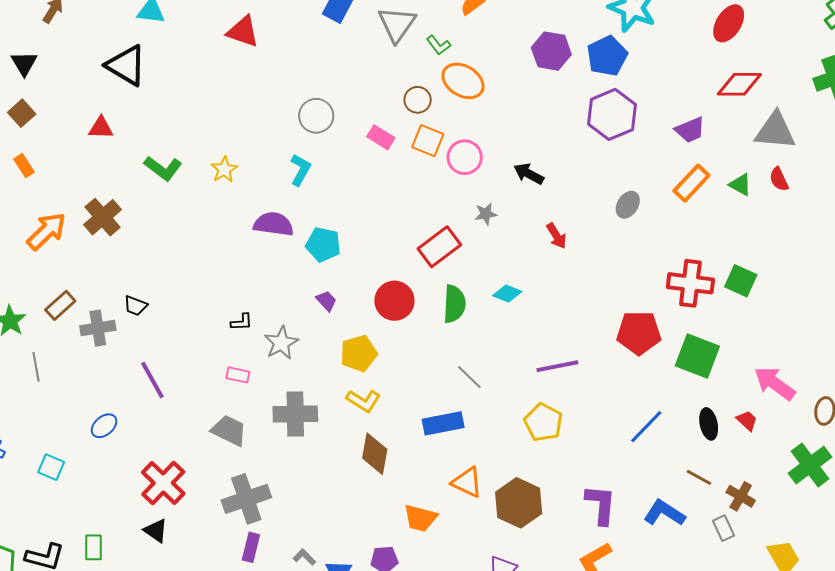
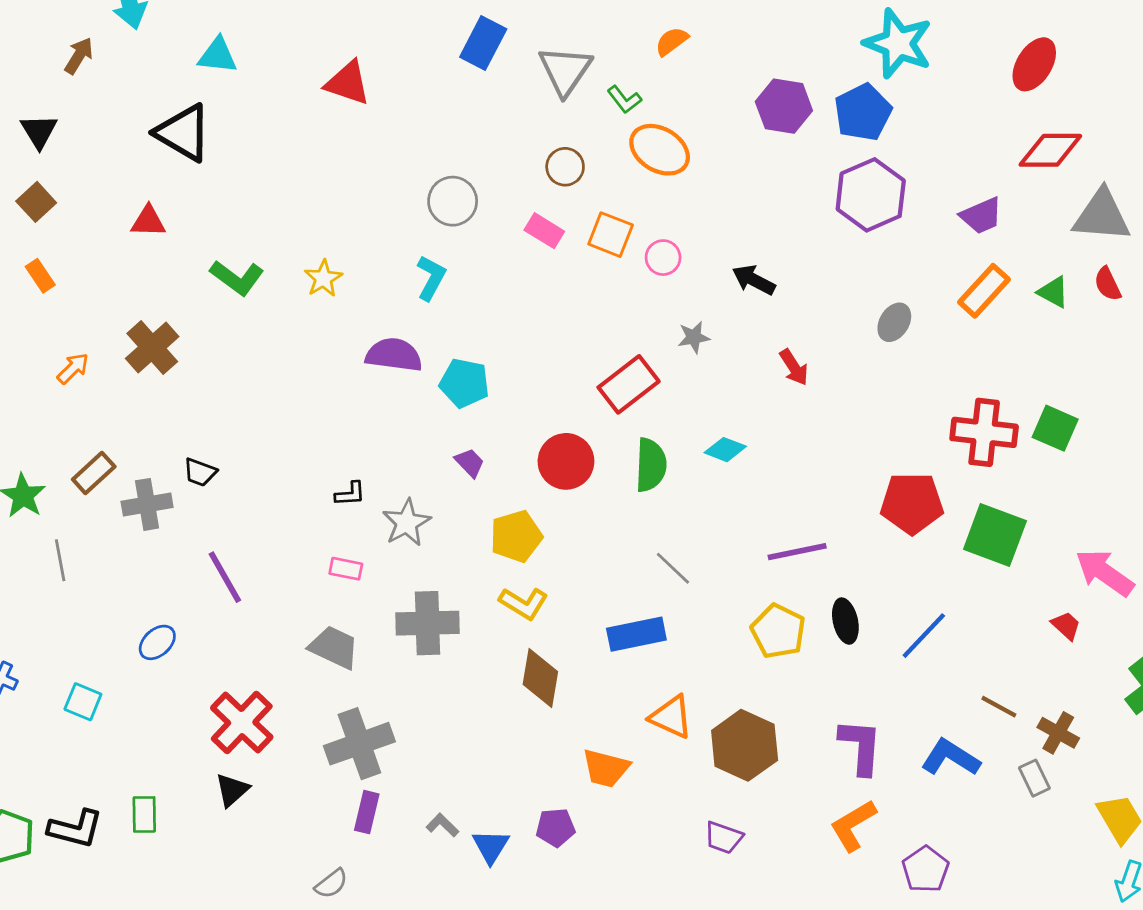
brown circle: (418, 100) -> (565, 167), moved
pink circle: (465, 157) -> (663, 258), size x0.7
orange arrow: (46, 231) -> (73, 368), size x0.6
black ellipse: (709, 424) -> (845, 621), moved
black triangle: (156, 531) -> (232, 790), turned 44

